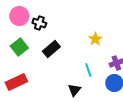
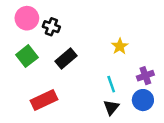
red rectangle: (16, 82) -> (44, 100), moved
black triangle: (74, 90) -> (111, 107), moved

